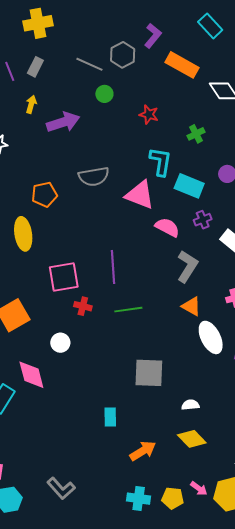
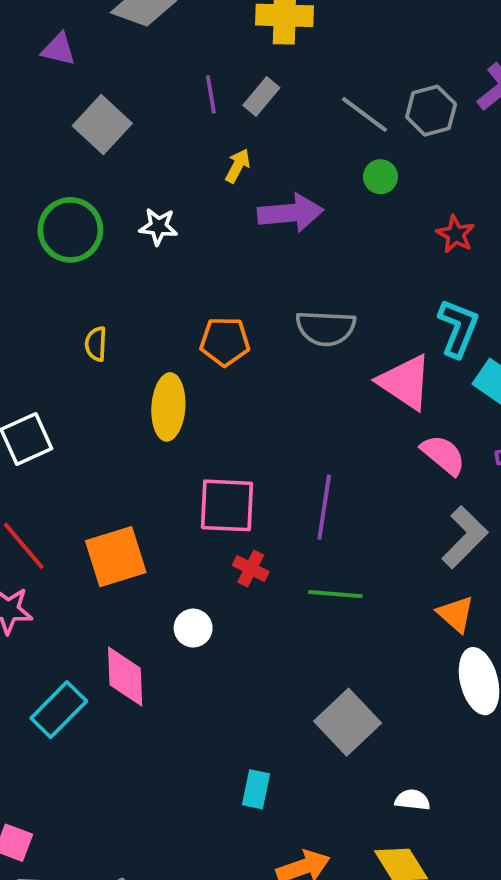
gray square: (149, 373) -> (348, 722), turned 32

